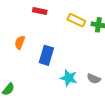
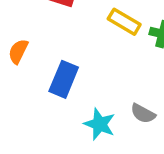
gray semicircle: (94, 79) -> (143, 114), moved

